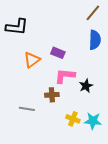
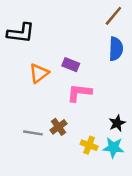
black star: (86, 86) -> (117, 123), moved
brown cross: (52, 95) -> (59, 127), moved, turned -32

